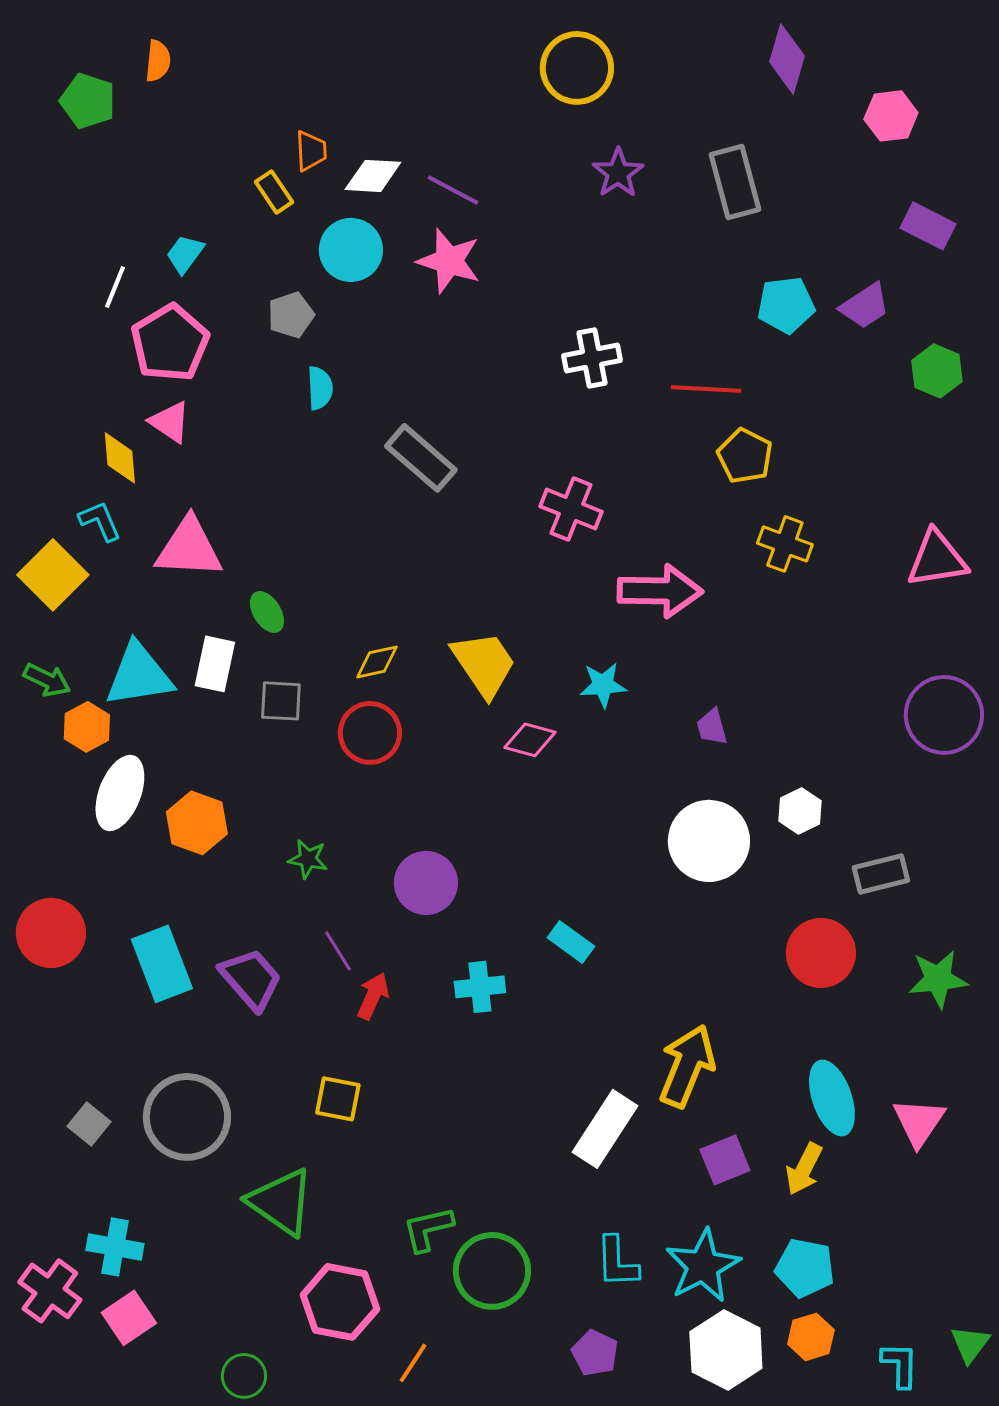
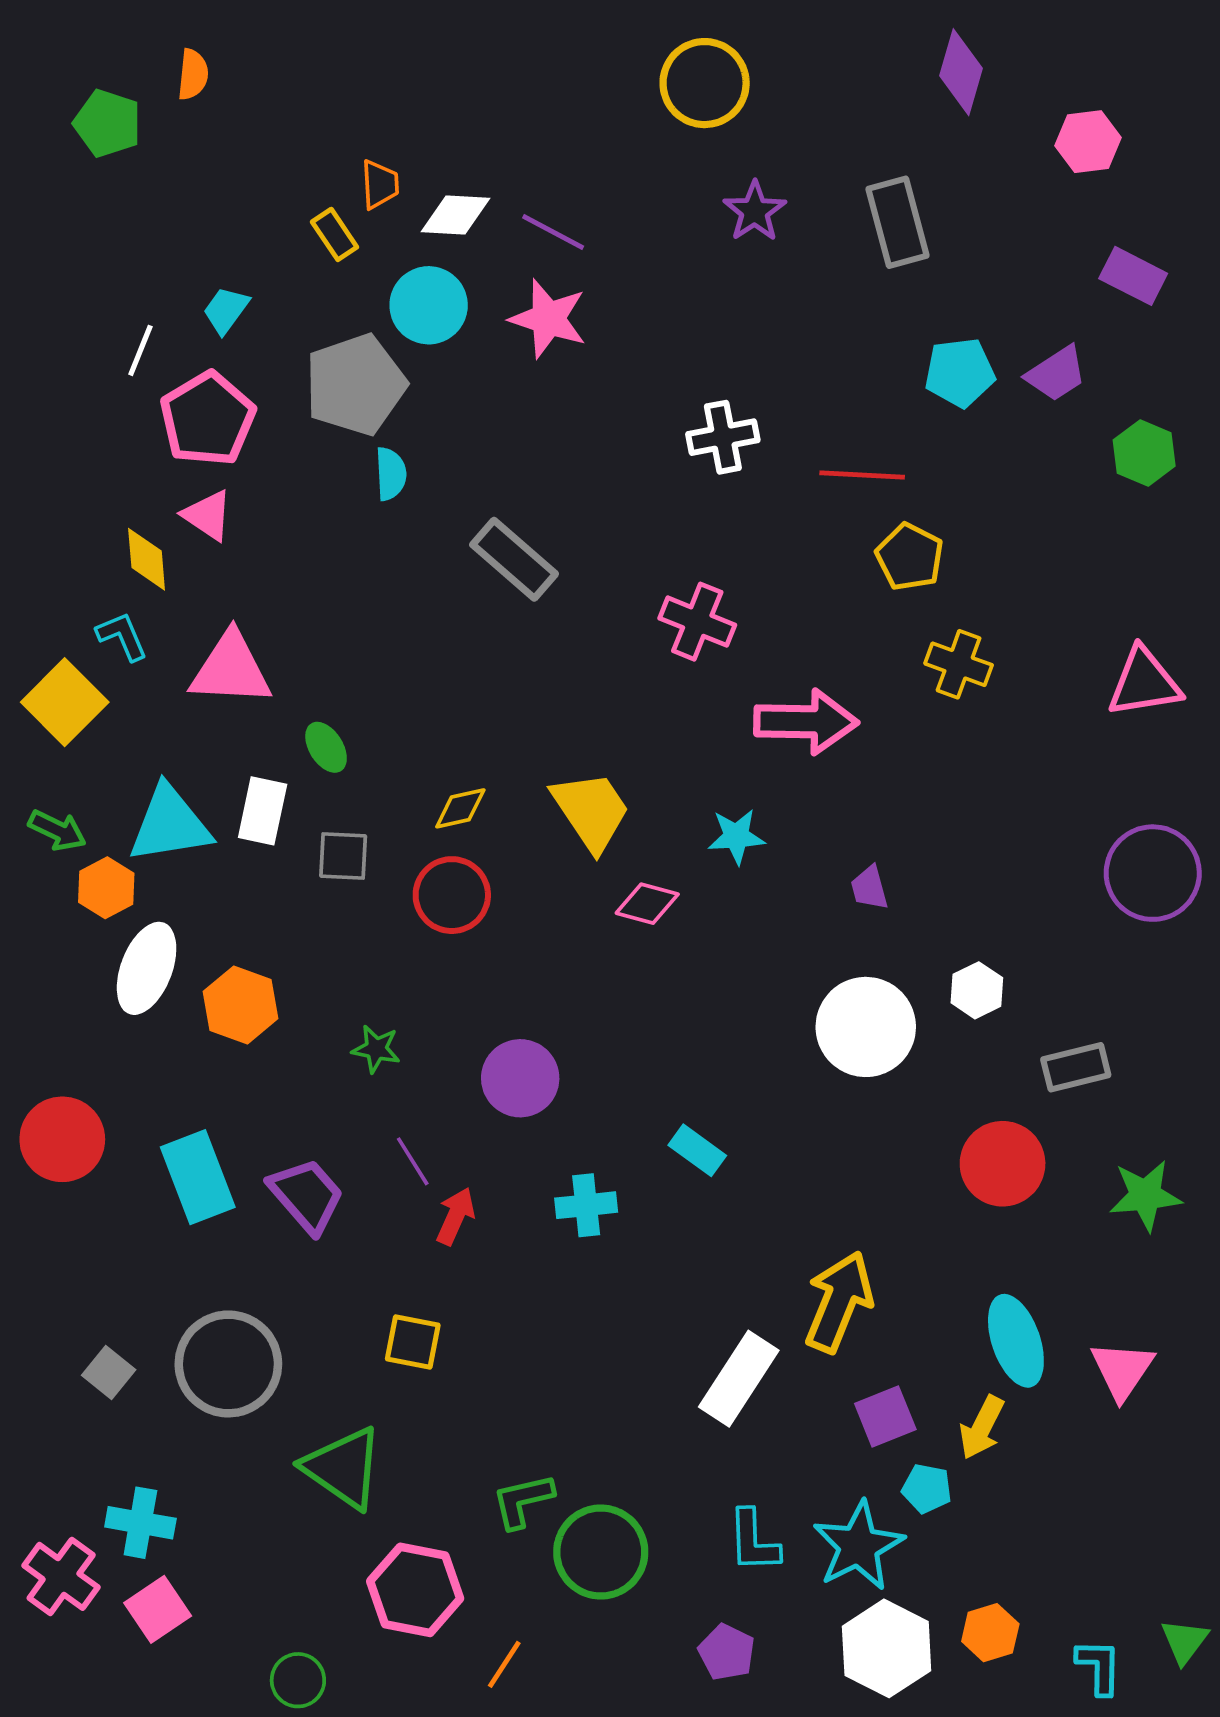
gray pentagon: (291, 315) -> (355, 385), size x1.8
cyan pentagon: (805, 1268) -> (927, 1489), moved, size x0.7

